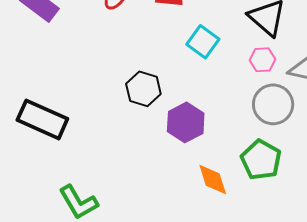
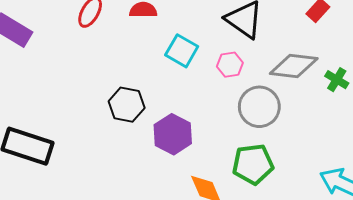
pink hexagon: (262, 60) -> (230, 65), moved
green pentagon: (261, 160) -> (253, 164), turned -30

